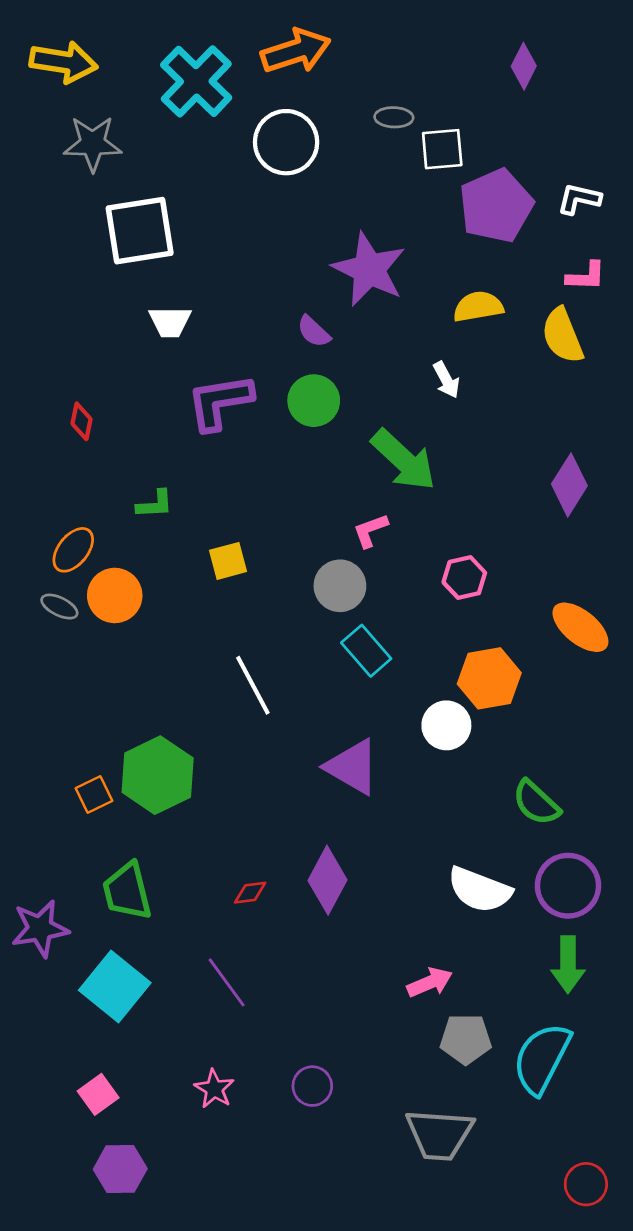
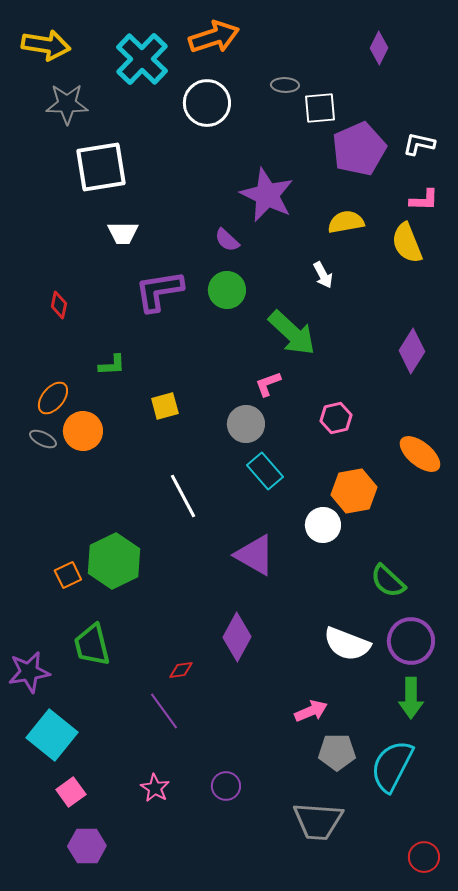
red diamond: (250, 893) -> (181, 670), moved
cyan square: (115, 987) -> (52, 735), moved

